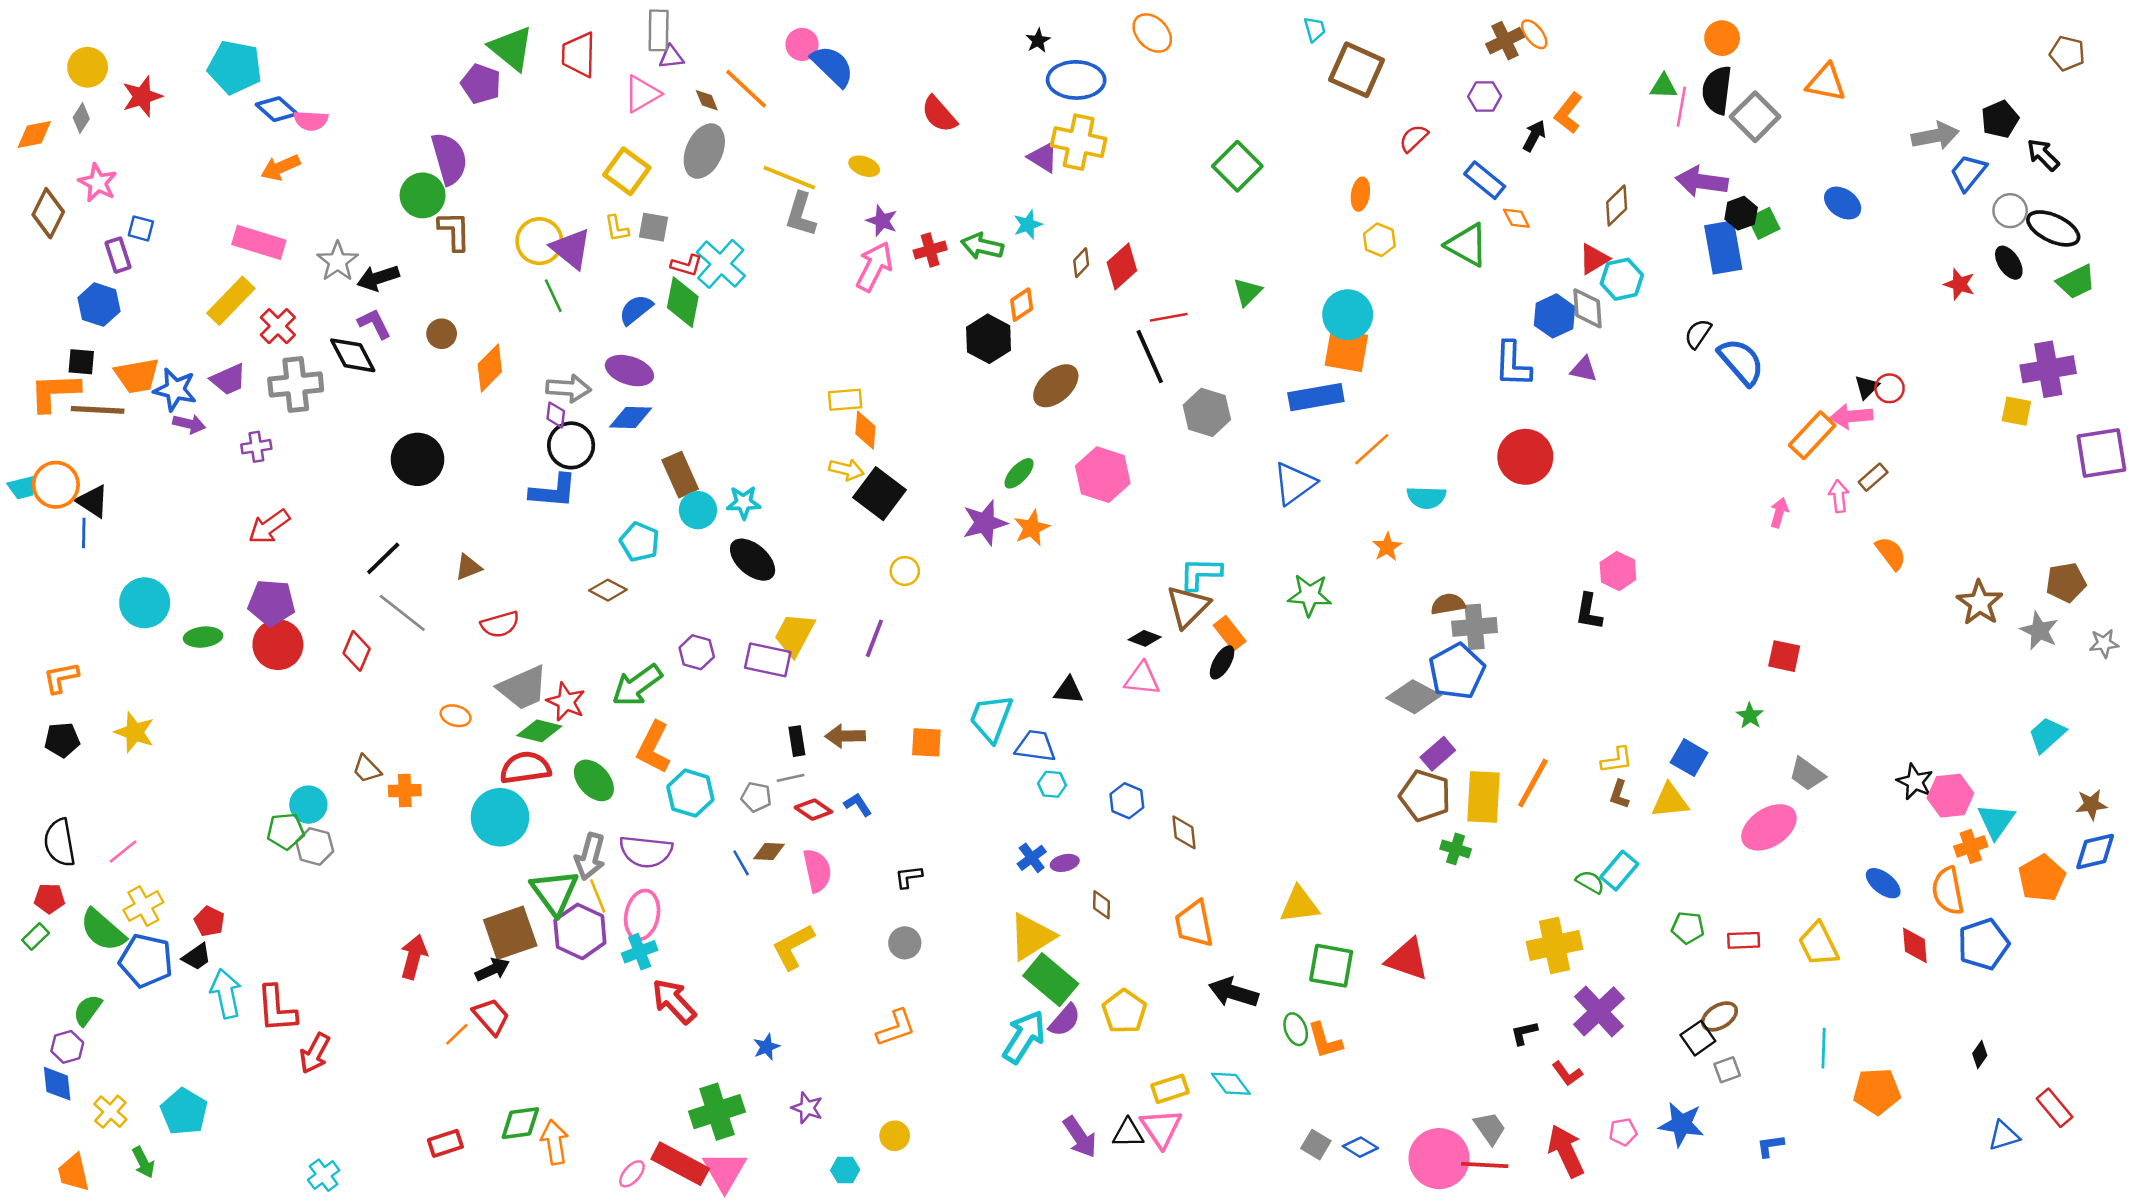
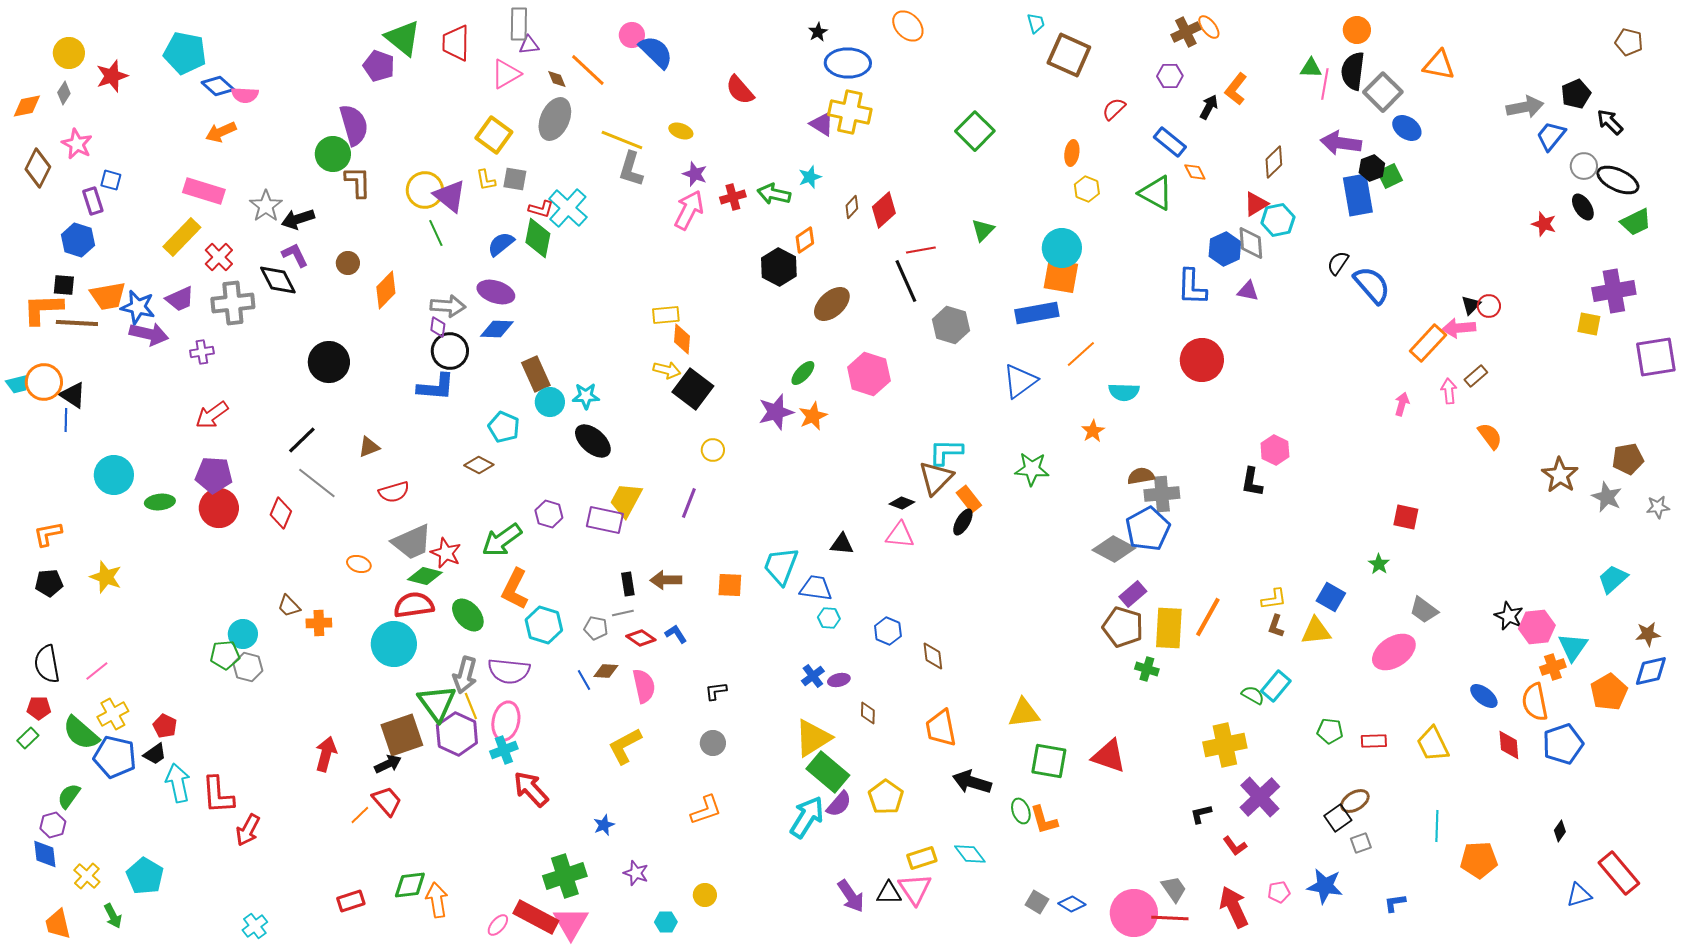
blue ellipse: (1843, 203) -> (1407, 128), moved
purple arrow: (189, 424) -> (149, 334), size x1.5
red rectangle: (2055, 1108) -> (1619, 873), size x1.4

